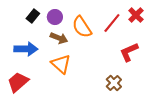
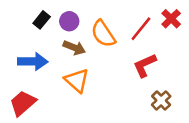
red L-shape: (129, 52) -> (145, 65), moved
brown cross: (114, 83) -> (161, 101), moved

